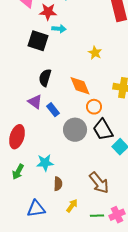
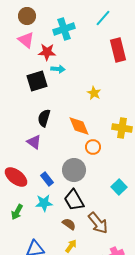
black square: (38, 41) -> (37, 81), turned -35
blue rectangle: (53, 110) -> (47, 179), moved
black trapezoid: (103, 130) -> (74, 200), moved
red ellipse: (17, 137) -> (16, 177), turned -70
brown semicircle: (58, 184) -> (69, 224), moved, turned -56

